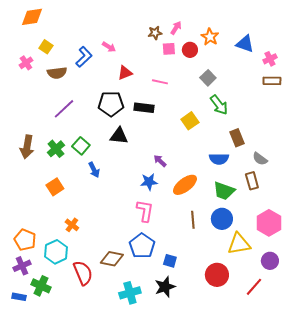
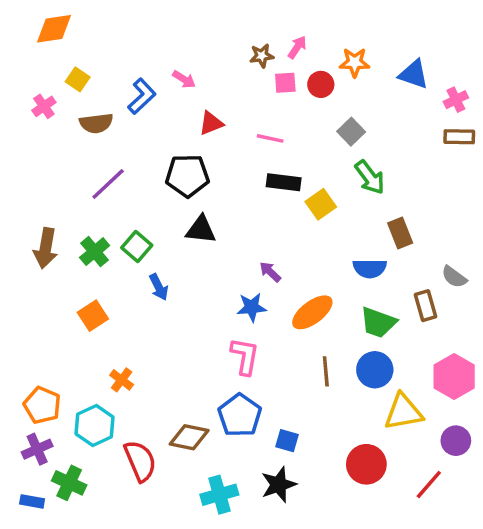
orange star: (210, 37) -> (355, 62), turned -30
black rectangle: (144, 108) -> (284, 182), moved
gray semicircle: (260, 159) -> (454, 277), moved

